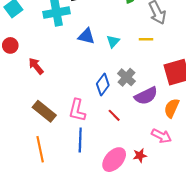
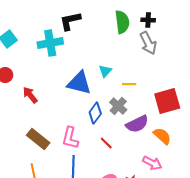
blue triangle: (86, 36) -> (79, 83), moved, size x1.5
yellow line: (146, 39) -> (129, 84), moved
orange semicircle: (172, 108) -> (162, 136), turned 108

